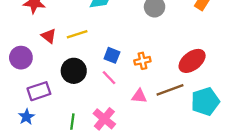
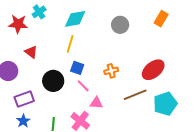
yellow line: (77, 34) -> (70, 44), moved, turned -54
blue square: (112, 55) -> (77, 68), moved
pink triangle: (139, 96) -> (96, 103), moved
blue star: (26, 117) -> (23, 121), moved

